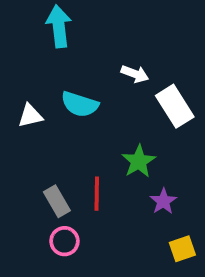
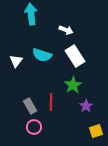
white arrow: (135, 74) -> (66, 30), moved
white rectangle: (175, 106) -> (75, 56), moved
white triangle: (30, 116) -> (16, 61), turned -40

